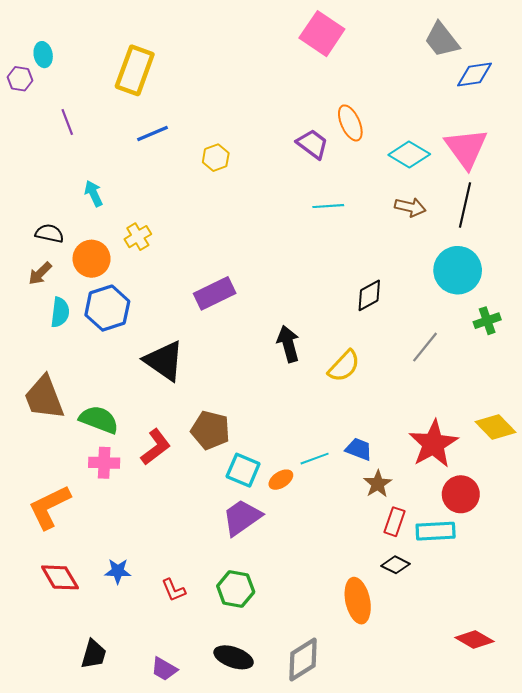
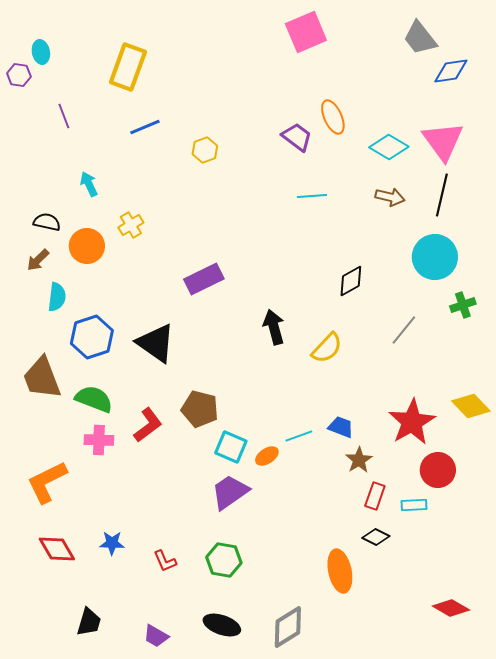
pink square: (322, 34) -> (306, 32), turned 33
blue hexagon: (107, 308) -> (92, 337), moved
cyan rectangle: (436, 531) -> (414, 505), size x0.7

